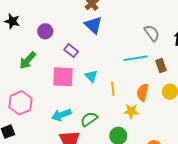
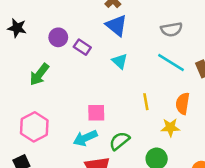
gray semicircle: (152, 33) -> (171, 29), moved, turned 120
purple rectangle: (71, 51) -> (82, 47), moved
cyan line: (136, 58) -> (171, 62), turned 45
cyan triangle: (91, 76) -> (120, 61), moved
pink square: (63, 77) -> (96, 113), moved, size x0.7

